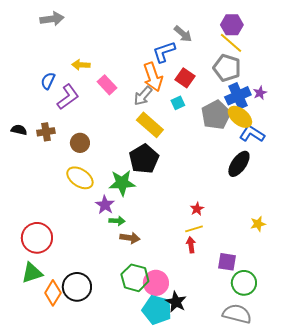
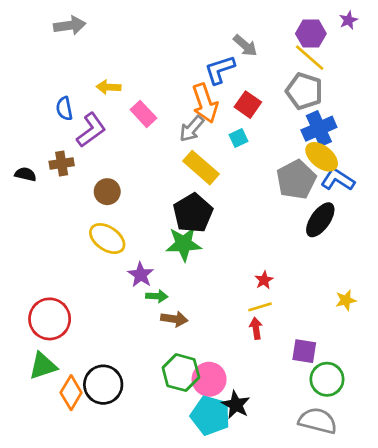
blue semicircle: (48, 81) -> (64, 109), turned -36
purple star: (260, 93) -> (348, 20), moved
gray pentagon: (216, 115) -> (296, 180), moved
brown cross: (46, 132) -> (62, 163), moved
green star: (122, 183) -> (184, 244), moved

